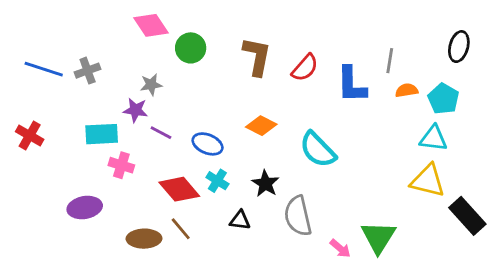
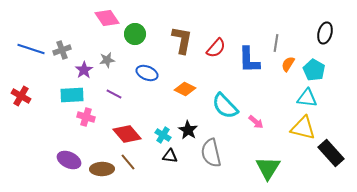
orange semicircle: (407, 90) -> (288, 64), turned -49
purple star: (136, 110) -> (84, 70), moved, turned 30
blue ellipse: (208, 144) -> (147, 73), moved
cyan cross: (217, 181) -> (163, 135), moved
purple ellipse: (85, 208) -> (69, 160), moved, turned 35
pink arrow: (340, 248) -> (256, 122), moved

